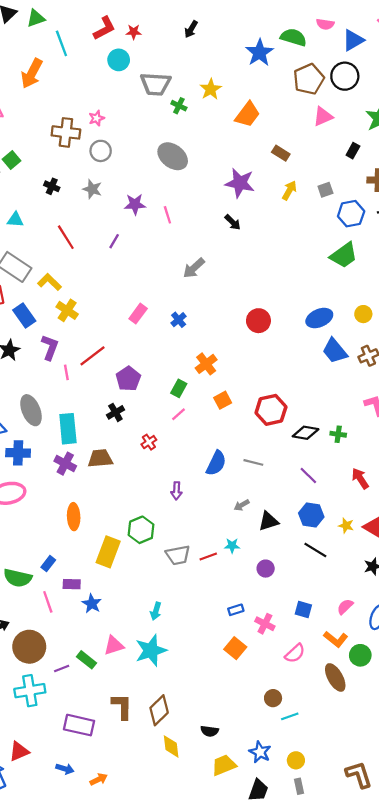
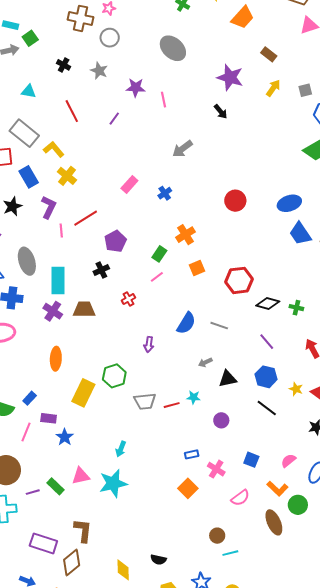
pink line: (48, 602) -> (26, 432), turned 36
brown diamond: (159, 710) -> (72, 562), moved

